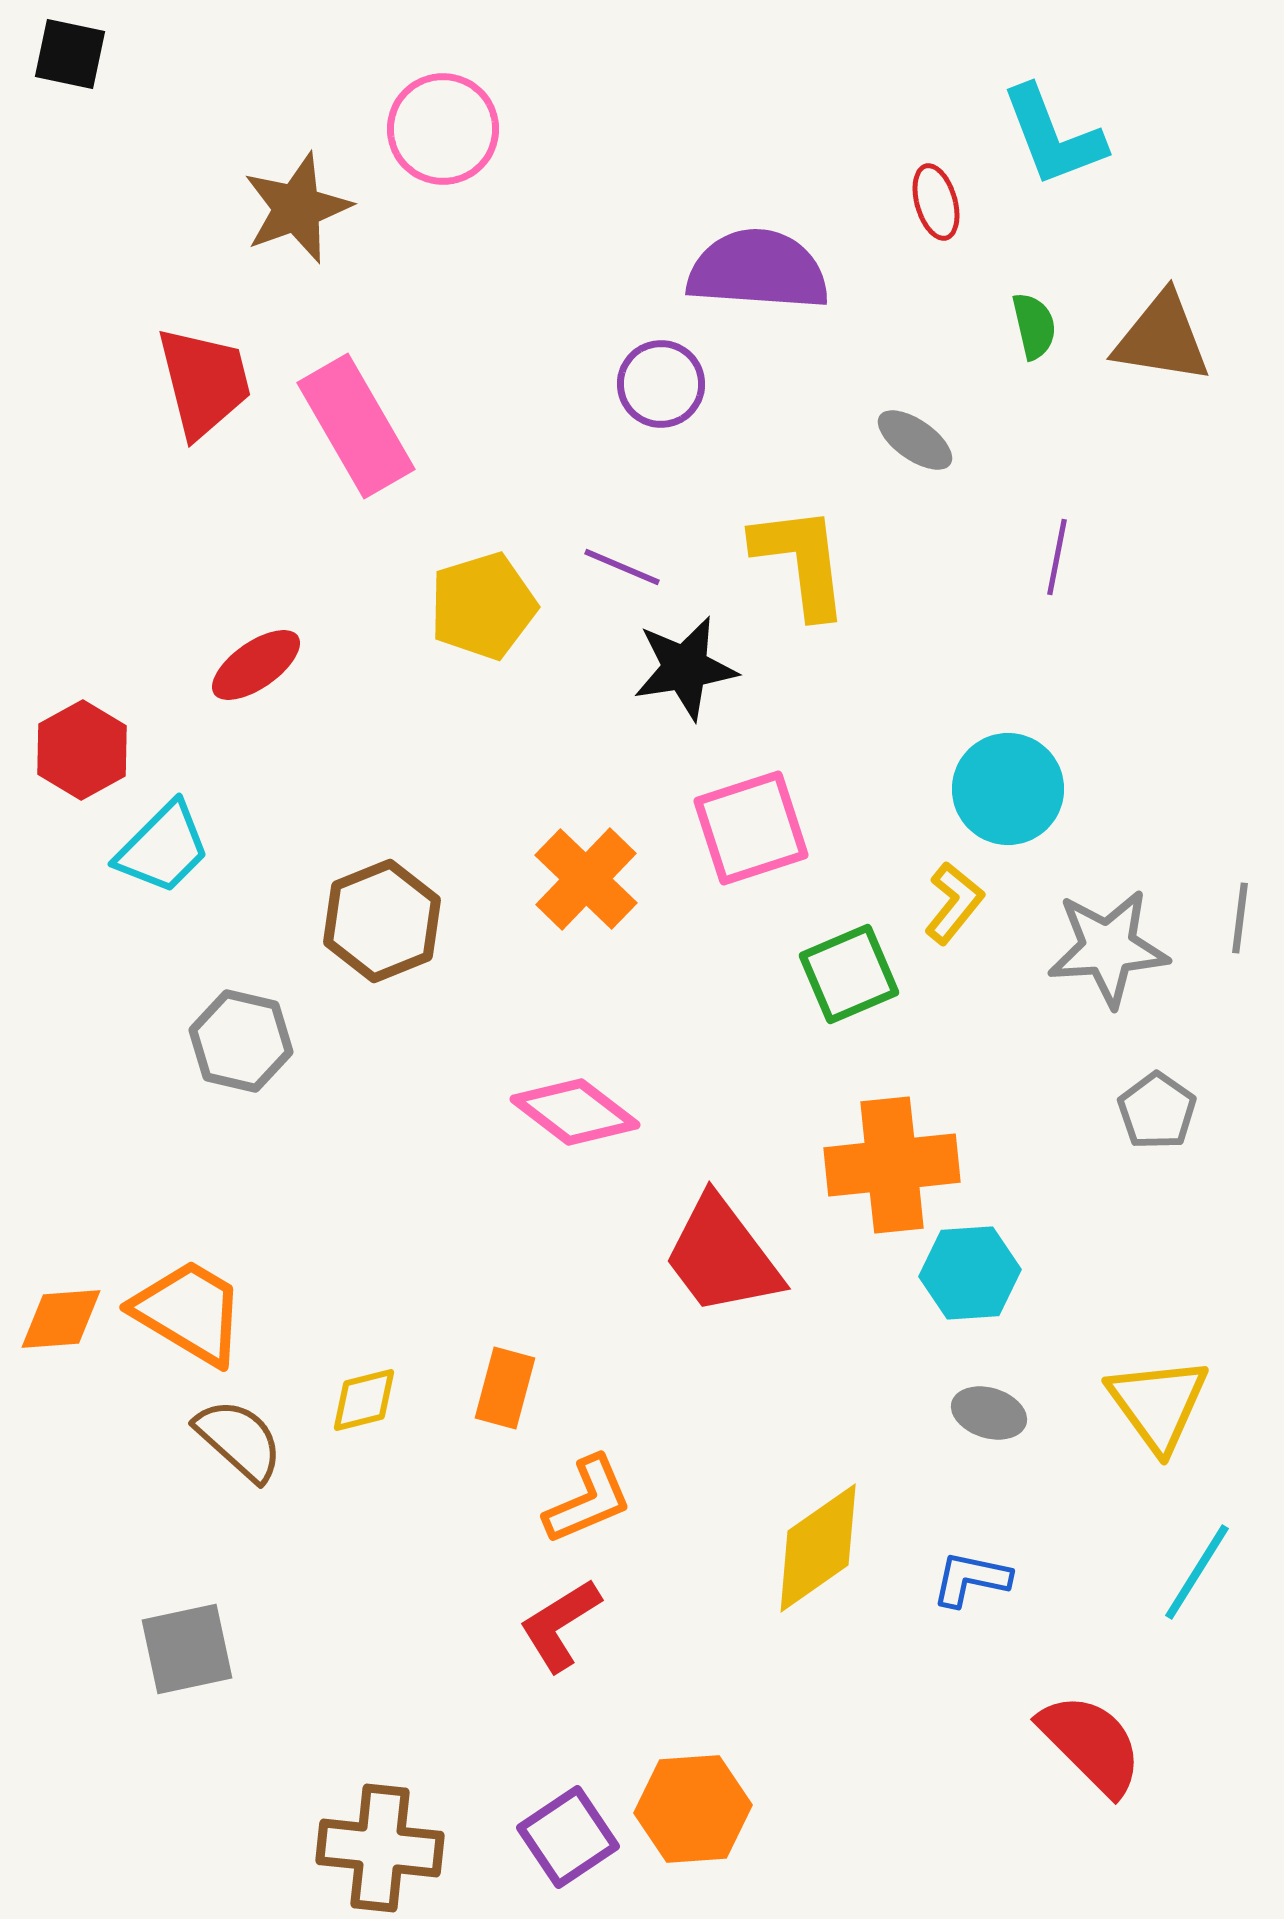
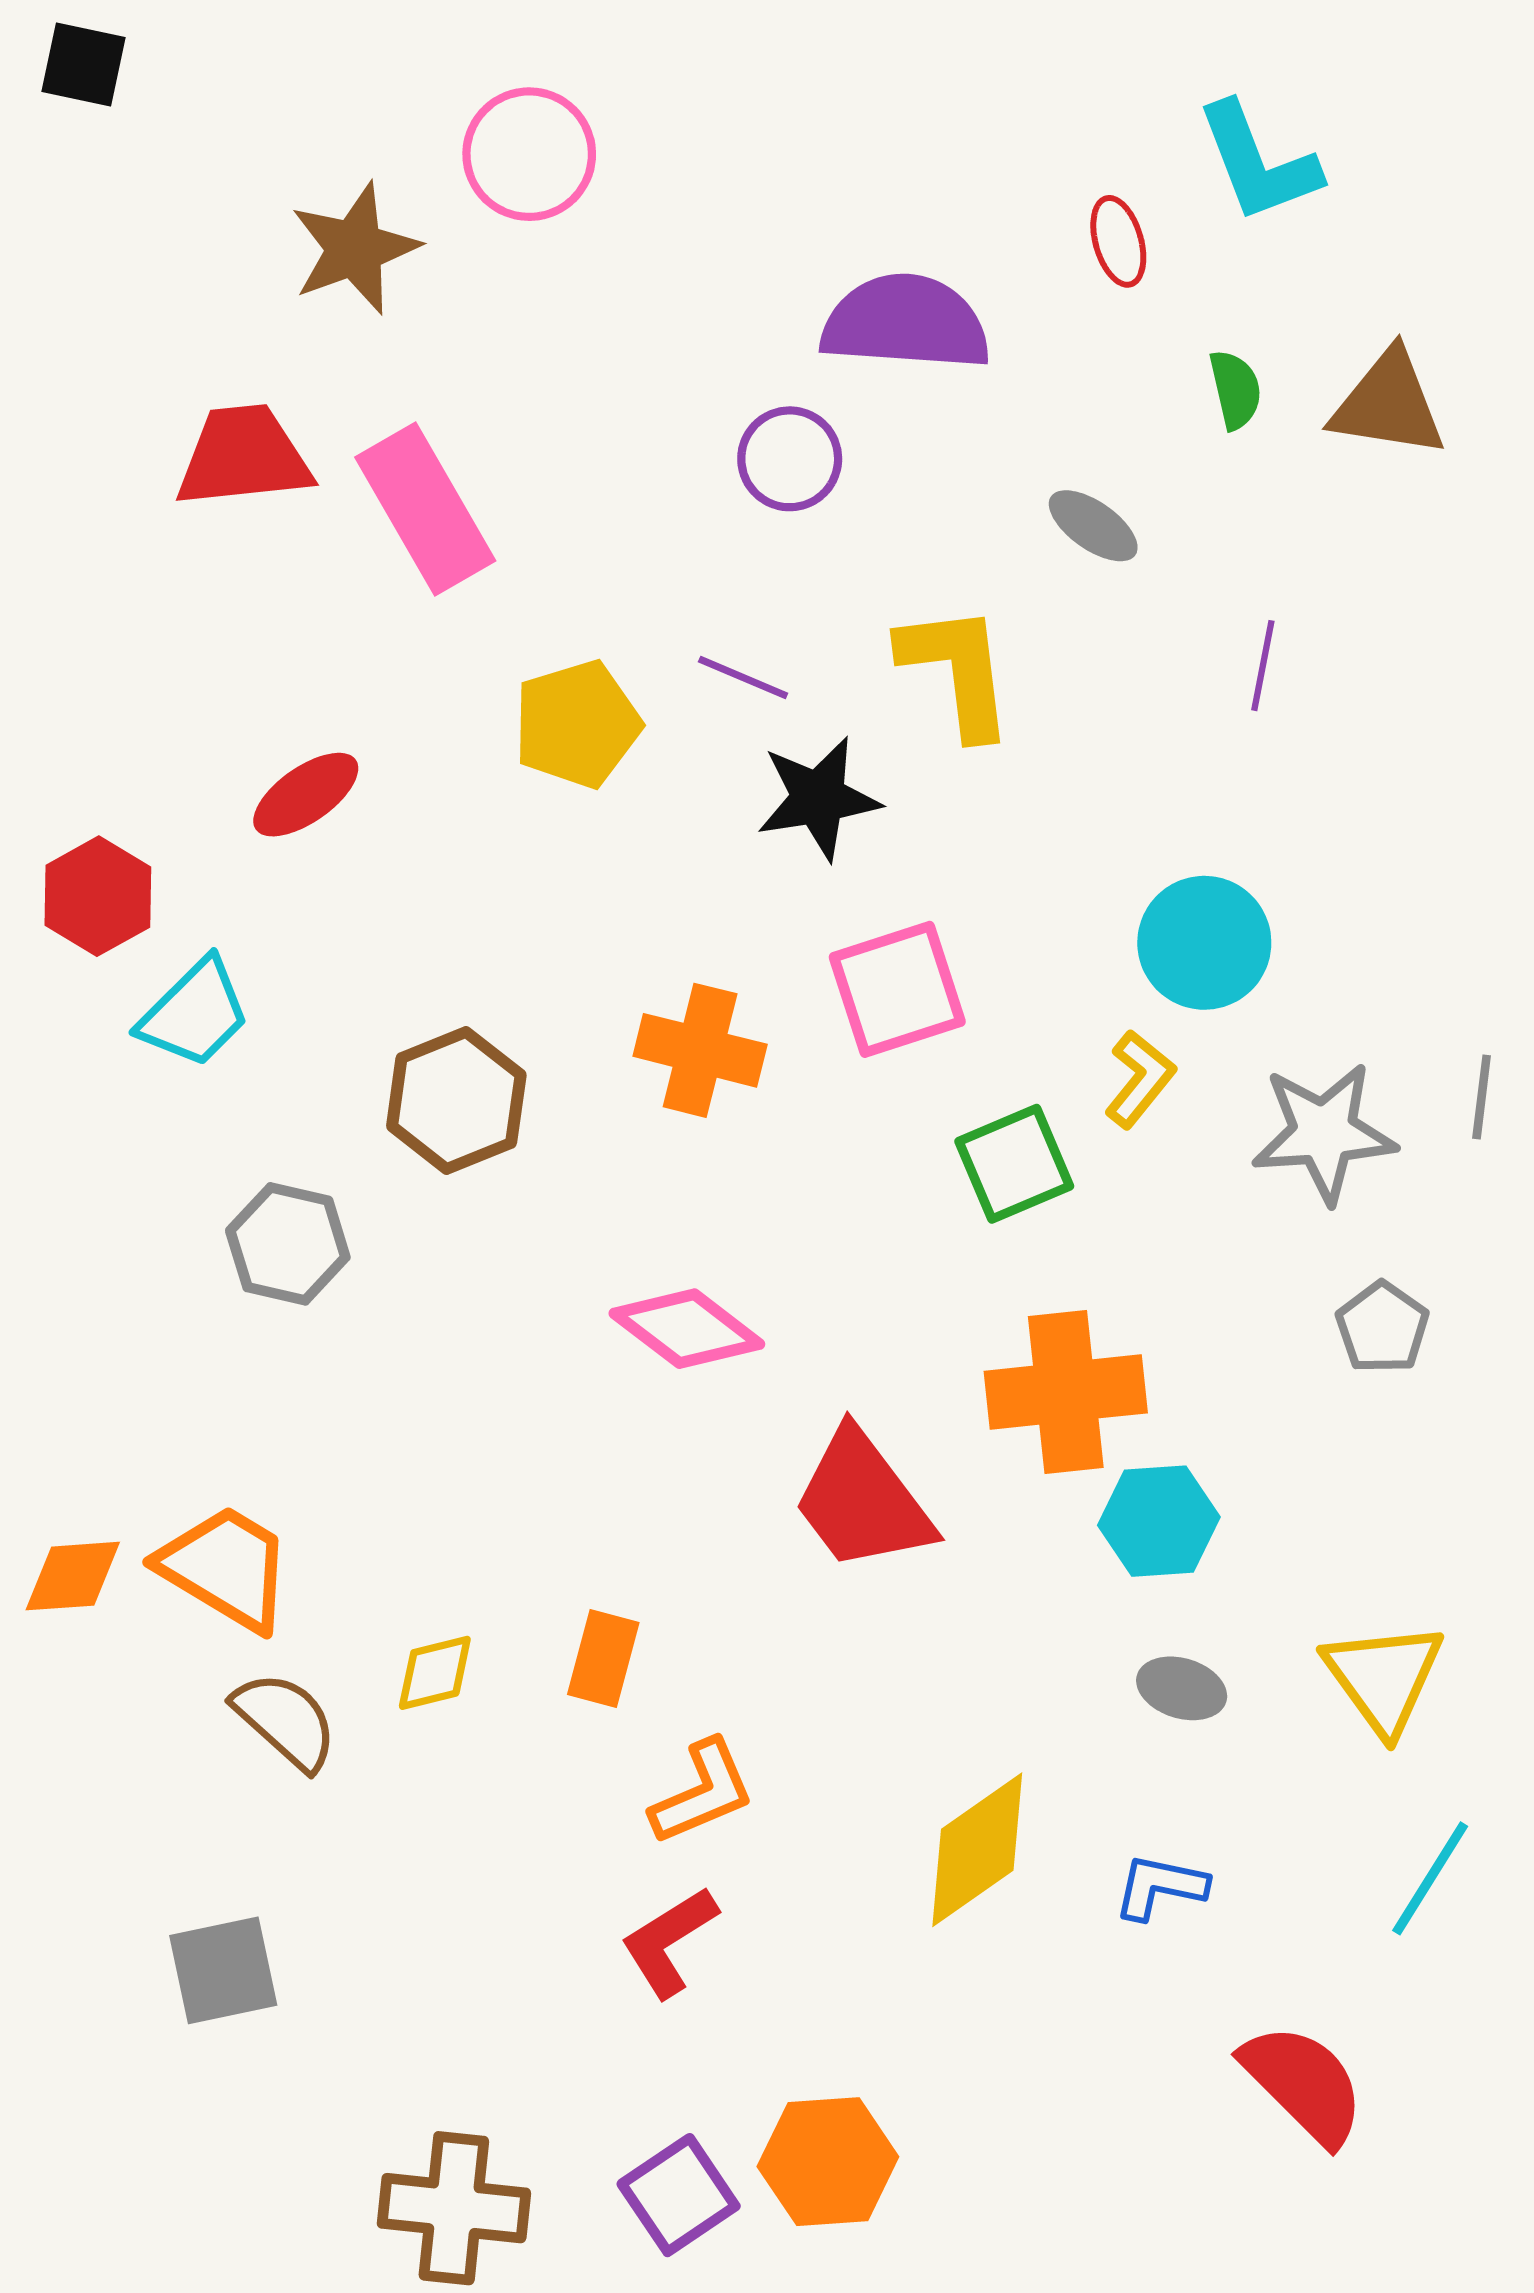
red trapezoid: (204, 382) -> (244, 456), turned -82
orange cross: (586, 879) -> (700, 1050), turned -30

